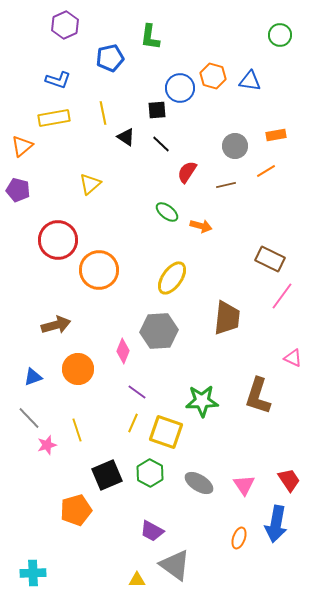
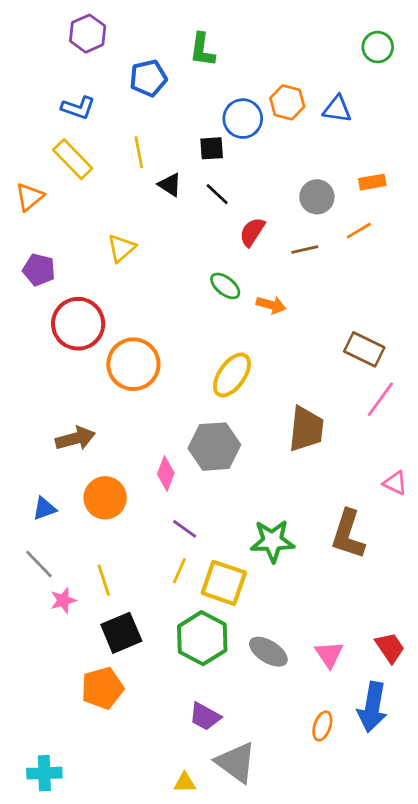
yellow rectangle: (54, 118) -> (73, 159), turned 56
purple pentagon: (18, 190) -> (39, 270), moved
green hexagon: (150, 473) -> (202, 638), size x1.4
black square: (107, 475) -> (121, 633), moved

